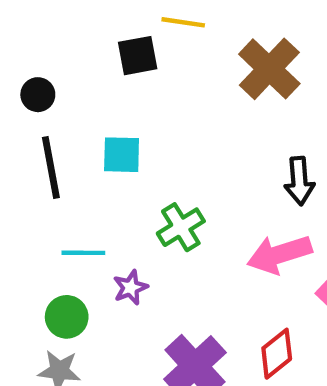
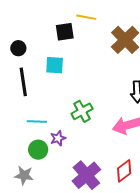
cyan square: (122, 155) -> (55, 65), moved
green circle: (67, 317) -> (38, 150), moved

